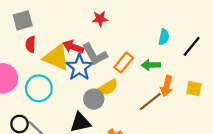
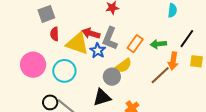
cyan semicircle: (164, 37) -> (172, 10), moved
black line: (192, 46) -> (187, 39), moved
gray L-shape: (95, 54) -> (110, 38), turned 55
blue star: (79, 67) -> (98, 50), size x0.7

